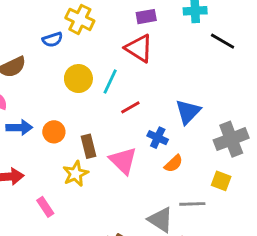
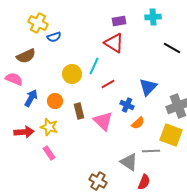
yellow cross: (80, 19) -> (38, 23), moved
black line: (223, 41) -> (172, 48), moved
yellow circle: (78, 79) -> (72, 74), moved
blue arrow: (19, 128) -> (31, 98), turned -60
yellow star: (76, 174) -> (49, 127), moved, turned -30
yellow square: (221, 181) -> (171, 135), size x1.6

